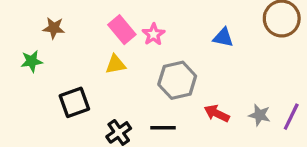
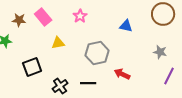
pink rectangle: (122, 30) -> (43, 17), moved
pink star: (154, 34) -> (80, 16), moved
gray star: (260, 115) -> (160, 52), moved

